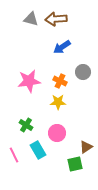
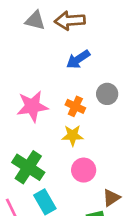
green cross: (26, 125) -> (28, 167), size x1.6
pink circle: (57, 133) -> (84, 170), moved

